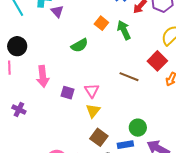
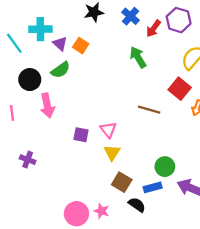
orange square: (101, 23) -> (81, 46), moved
green semicircle: (79, 45) -> (60, 70), moved
black circle: (17, 46) -> (30, 80), moved
pink arrow: (43, 76) -> (47, 106), moved

